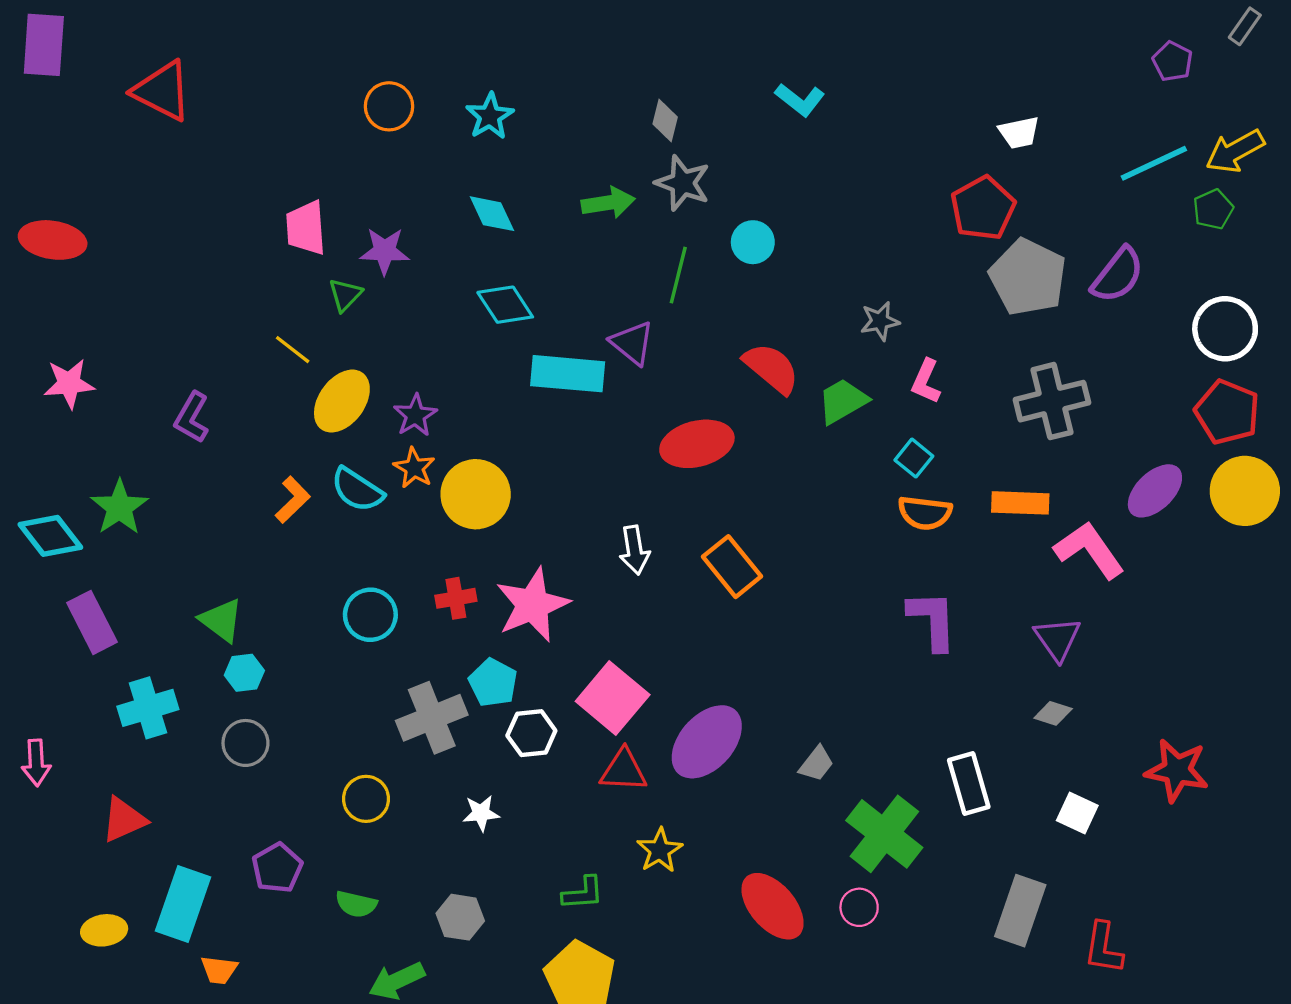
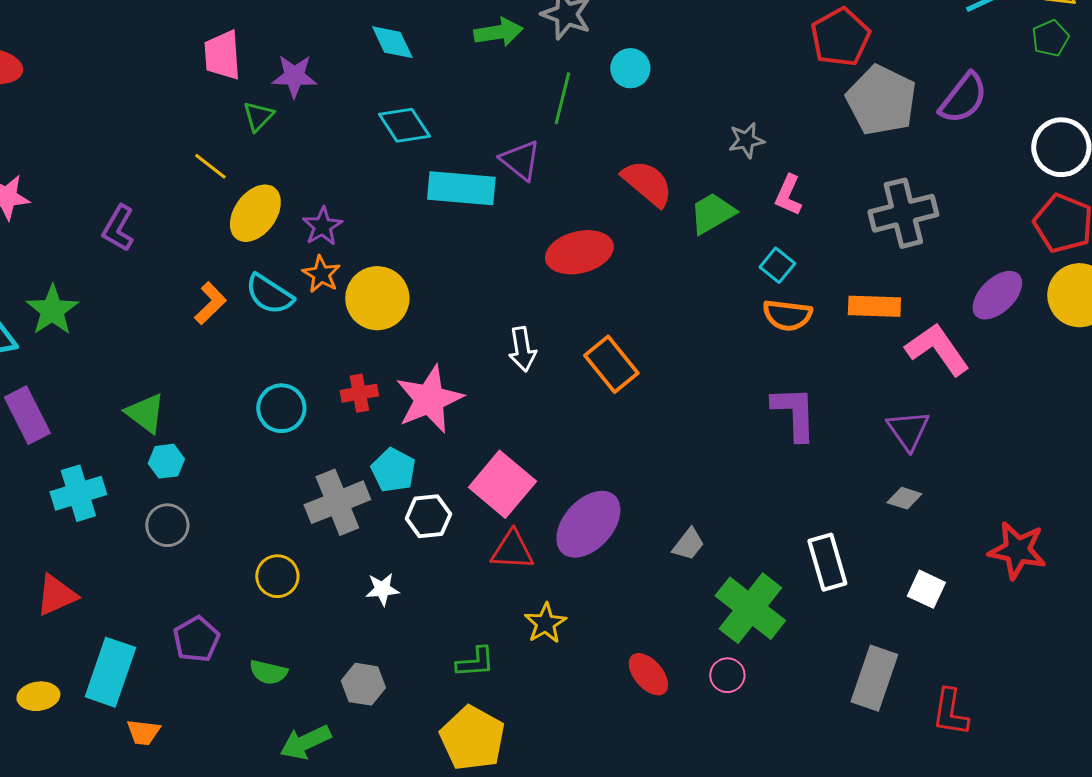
red ellipse: (773, 906) -> (648, 674), size x0.7

